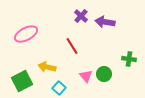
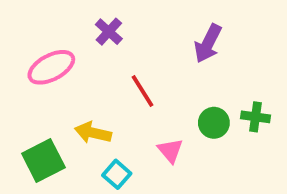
purple cross: (81, 16) -> (109, 32), moved
purple arrow: (105, 22) -> (208, 43), turned -72
green circle: (104, 74) -> (214, 123), moved

